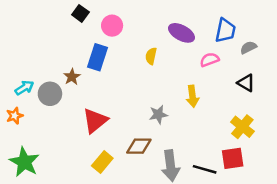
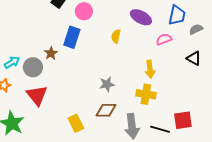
gray star: (158, 114) -> (107, 84), moved
red triangle: (95, 121) -> (37, 95), moved, turned -30
yellow cross: (242, 127) -> (146, 94), moved, turned -30
yellow rectangle: (102, 162) -> (76, 123), turned -66

